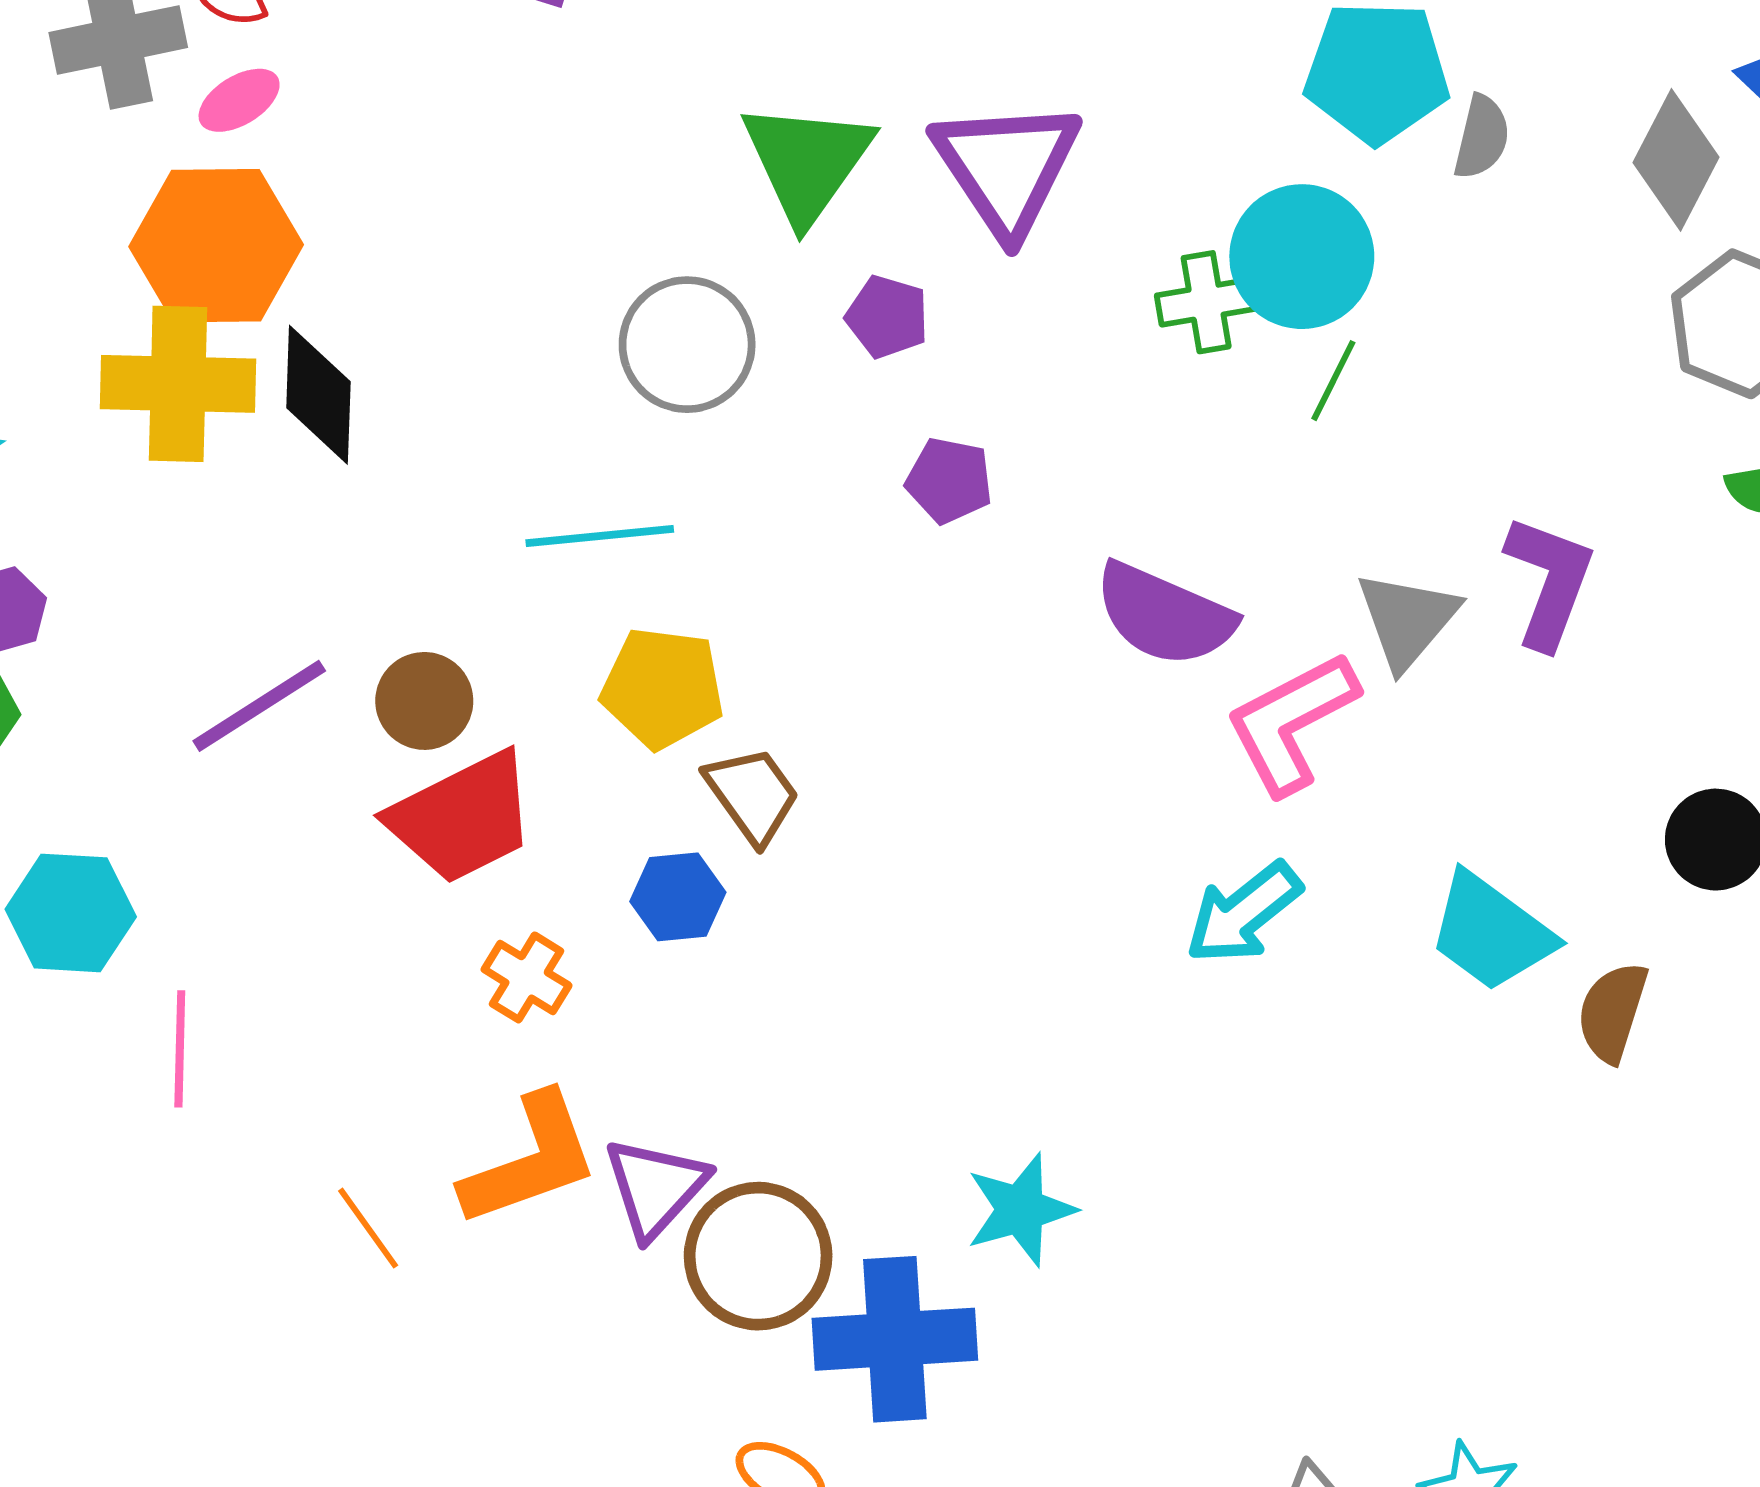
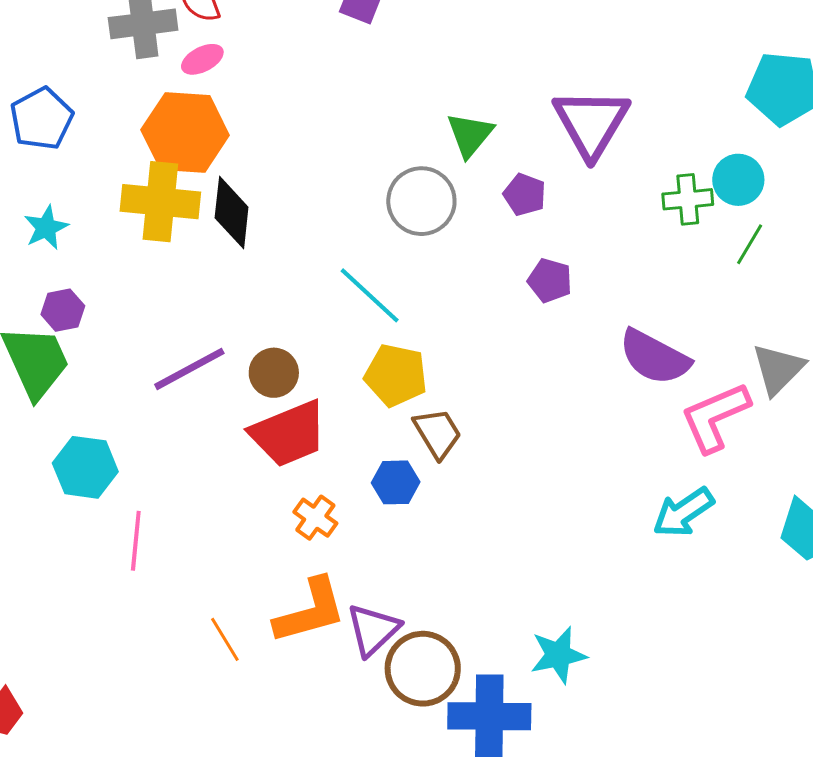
green triangle: (807, 162) -> (470, 135), moved, size x0.7
cyan circle: (1302, 257) -> (738, 180), size x0.7
cyan line: (600, 536) -> (370, 295), turned 44

